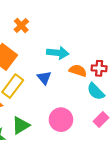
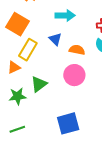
orange semicircle: (78, 71) -> (77, 50), moved

